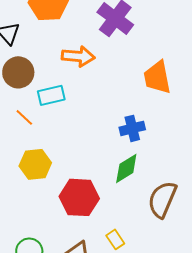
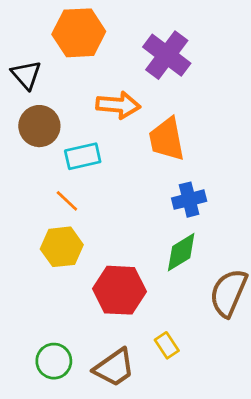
orange trapezoid: (157, 77) -> (167, 139), moved
orange line: (24, 117) -> (67, 201), moved

